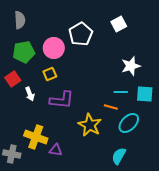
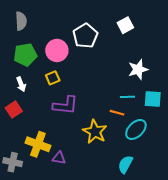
red square: (13, 79) -> (14, 109), moved
white arrow: (30, 94) -> (21, 84), moved

